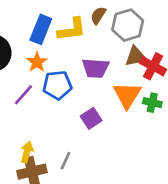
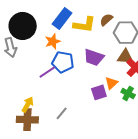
purple line: (24, 95) -> (47, 72), moved
orange triangle: (127, 95) -> (111, 83), size x0.6
purple square: (91, 118) -> (99, 92), moved
gray line: (66, 161) -> (62, 113), moved

